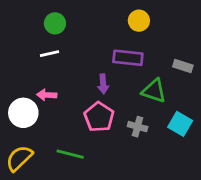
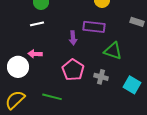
gray rectangle: (183, 66) -> (137, 22), moved
purple arrow: (103, 84) -> (73, 38), moved
cyan square: (180, 124) -> (132, 85), moved

